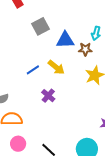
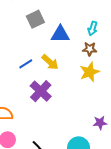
brown star: (85, 49) -> (90, 49), moved
purple cross: (48, 96) -> (41, 91), size x1.5

